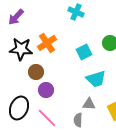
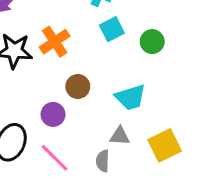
cyan square: (84, 52) -> (112, 29), moved
brown circle: (36, 72) -> (78, 87), moved

